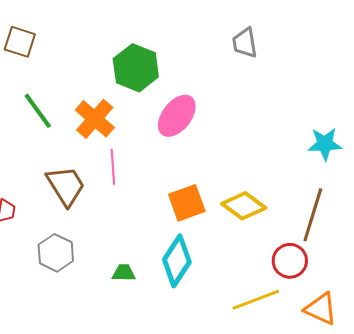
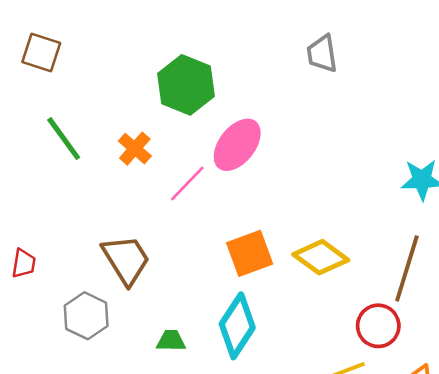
orange cross: (95, 119) -> (135, 149), size x0.7
pink line: (113, 167) -> (187, 184), moved, turned 48
brown trapezoid: (66, 186) -> (126, 260), moved

